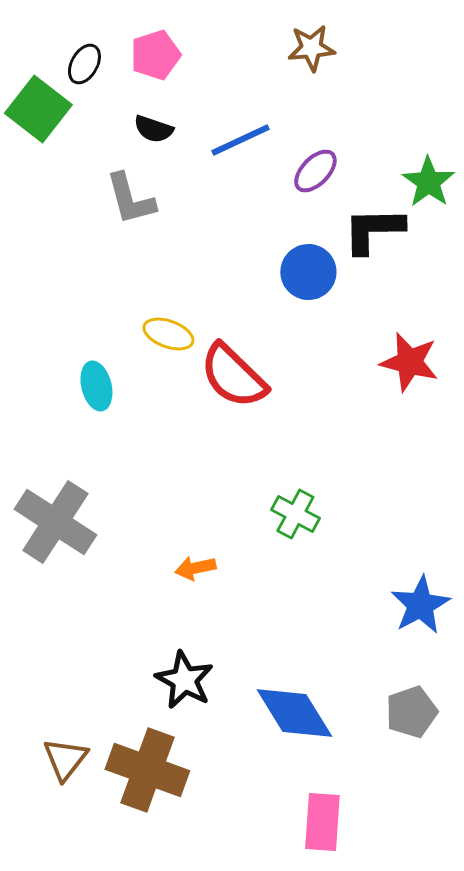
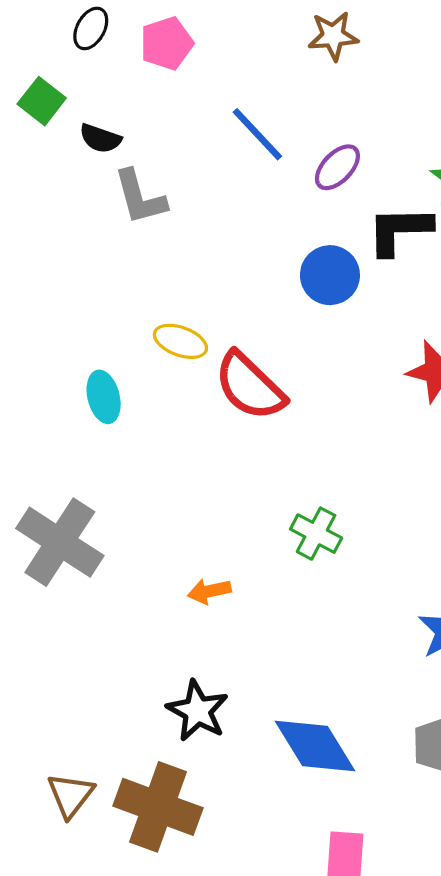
black ellipse: (84, 64) -> (91, 28), moved
green square: (38, 109) -> (42, 101), size x0.7
black semicircle: (153, 129) -> (100, 138), moved
blue line: (240, 140) -> (257, 134), turned 72

